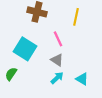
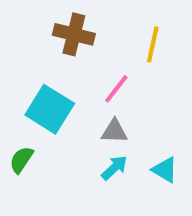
pink line: (58, 39) -> (116, 89), turned 63
gray triangle: (57, 60) -> (114, 131), turned -32

